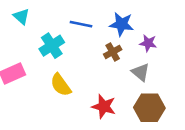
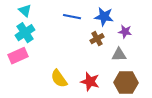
cyan cross: (52, 46) -> (25, 33), moved
gray triangle: (141, 72) -> (119, 55), turned -42
yellow semicircle: (61, 85) -> (59, 79), moved

